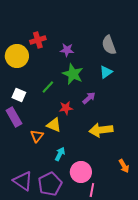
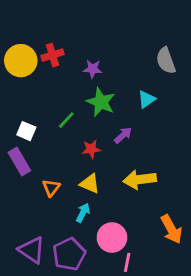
gray semicircle: (109, 45) -> (166, 61), moved
yellow circle: (17, 56) -> (21, 61), moved
yellow triangle: (54, 125) -> (90, 184), moved
orange arrow: (124, 166) -> (171, 229), size x1.5

